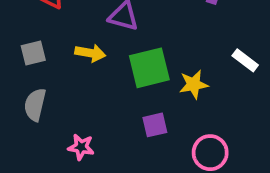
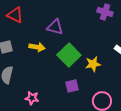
green square: (149, 68) -> (69, 55), turned -30

